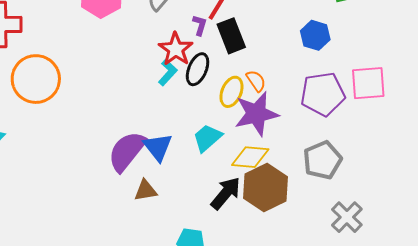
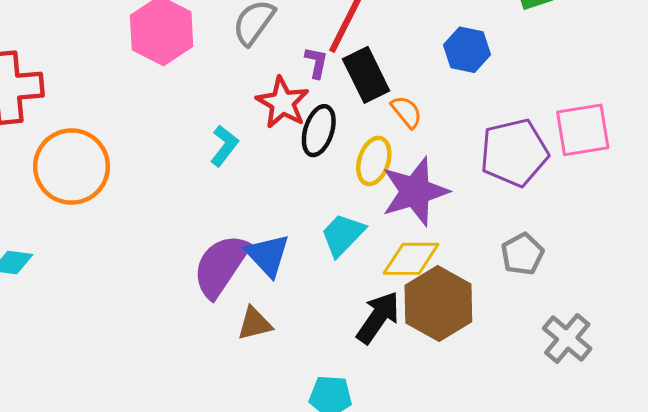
blue hexagon: (315, 35) -> (467, 50), moved
cyan L-shape: (168, 72) -> (224, 146), moved
orange semicircle: (256, 81) -> (406, 112), moved
gray pentagon: (322, 160) -> (522, 254), size x0.7

